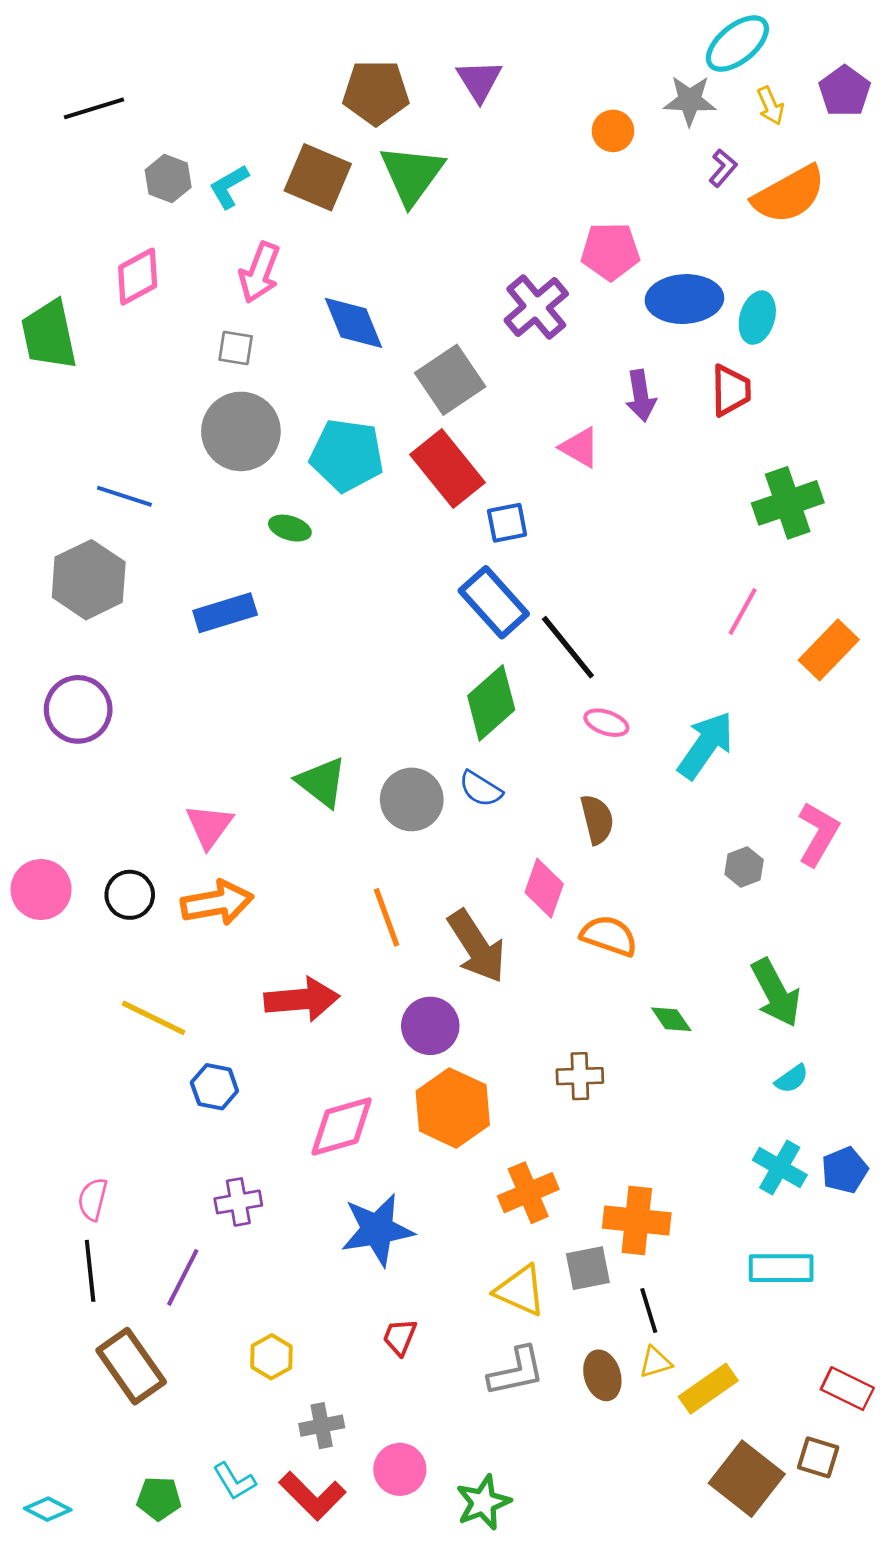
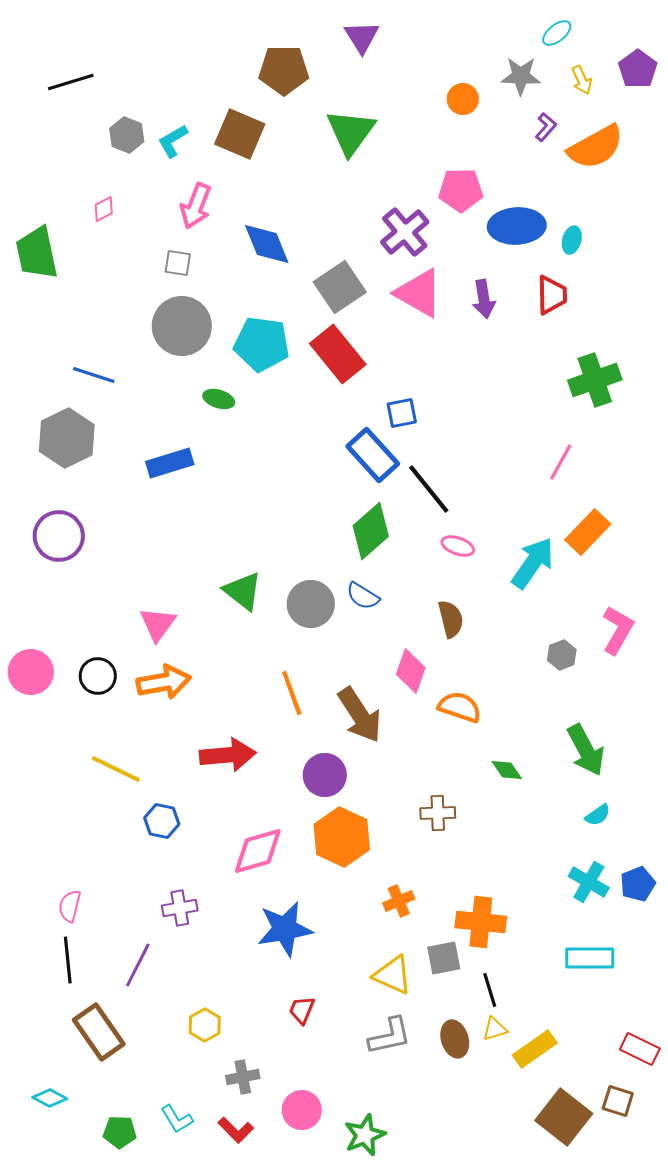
cyan ellipse: (737, 44) -> (557, 33), size x0.6
purple triangle: (479, 81) -> (362, 37), moved
green triangle: (412, 175) -> (351, 132), moved
pink diamond: (138, 277) -> (104, 209), size x0.6
cyan ellipse: (757, 318) -> (572, 240), size x0.7
pink triangle: (580, 447) -> (419, 293), moved, size x1.6
blue square: (507, 523) -> (402, 413), moved
orange rectangle: (829, 650) -> (588, 532), moved
orange cross: (528, 1193) -> (399, 901), size x0.7
red L-shape: (312, 1496) -> (236, 1130), size x0.7
cyan diamond: (48, 1509) -> (50, 1098), moved

